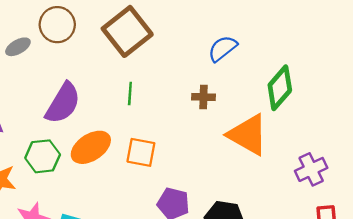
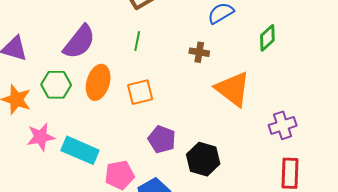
green diamond: (280, 88) -> (267, 38), moved, size x0.7
orange ellipse: (91, 147) -> (98, 82), turned -48
orange square: (141, 152) -> (140, 92), turned -32

